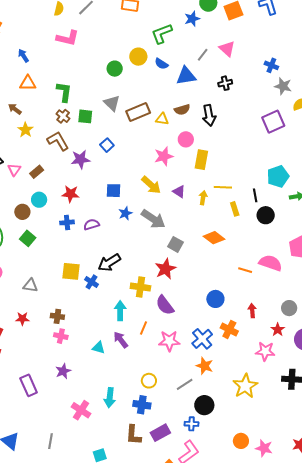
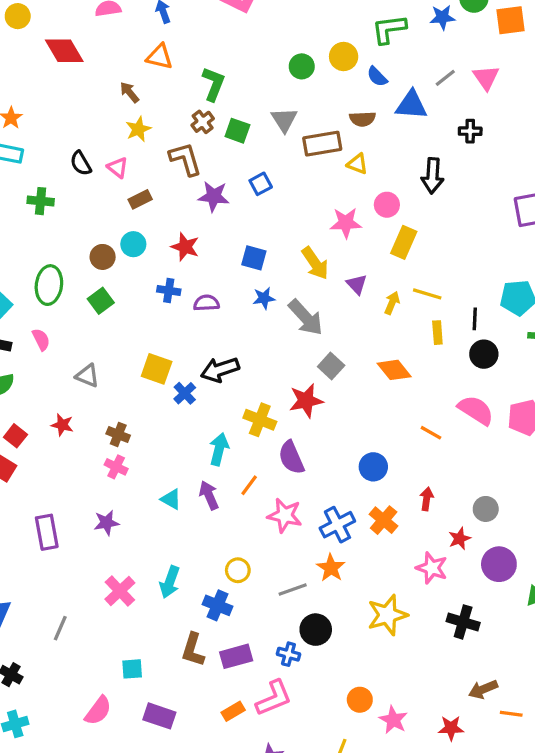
brown semicircle: (182, 110) -> (362, 119), moved
pink triangle: (14, 170) -> (118, 168), moved, turned -40
pink semicircle: (270, 263) -> (476, 410), moved

